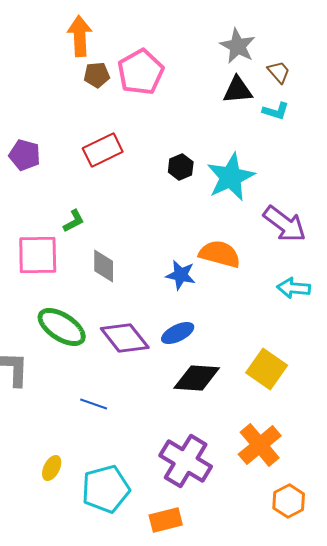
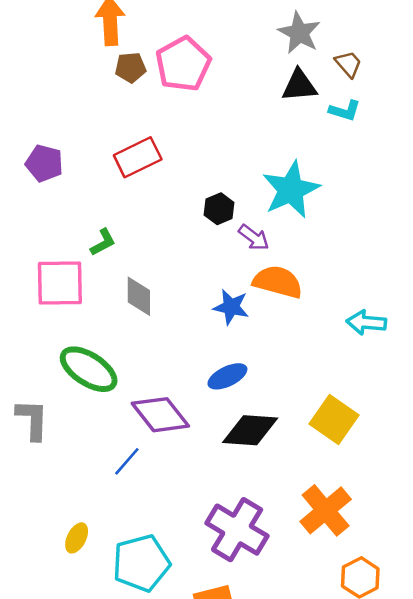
black hexagon: (181, 167) -> (219, 209), moved
purple arrow: (285, 224) -> (254, 238), moved, size x0.6
purple diamond: (125, 338) -> (160, 415), moved
blue line: (94, 404) -> (127, 461), turned -68

